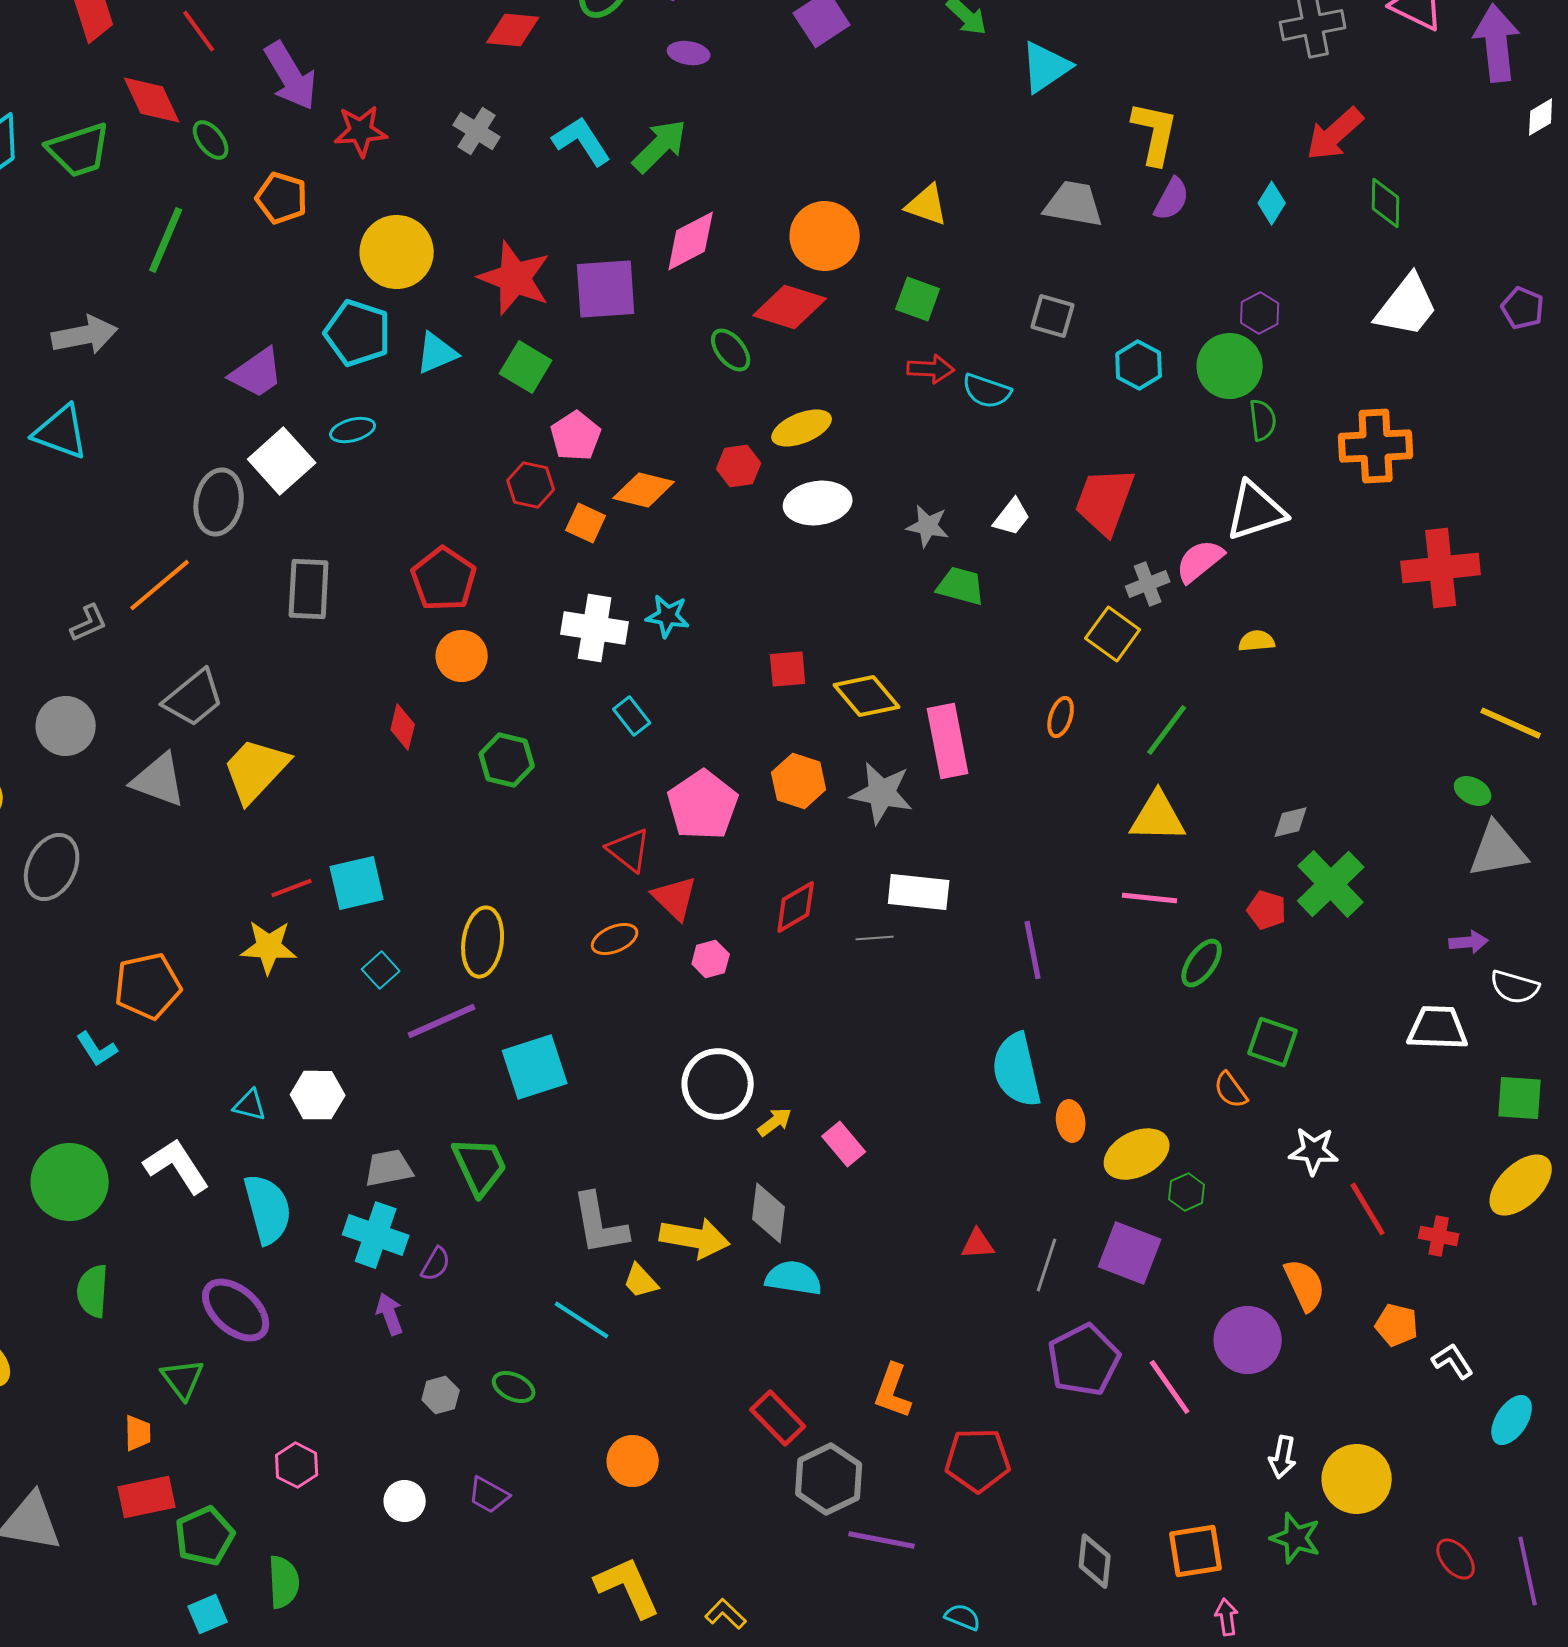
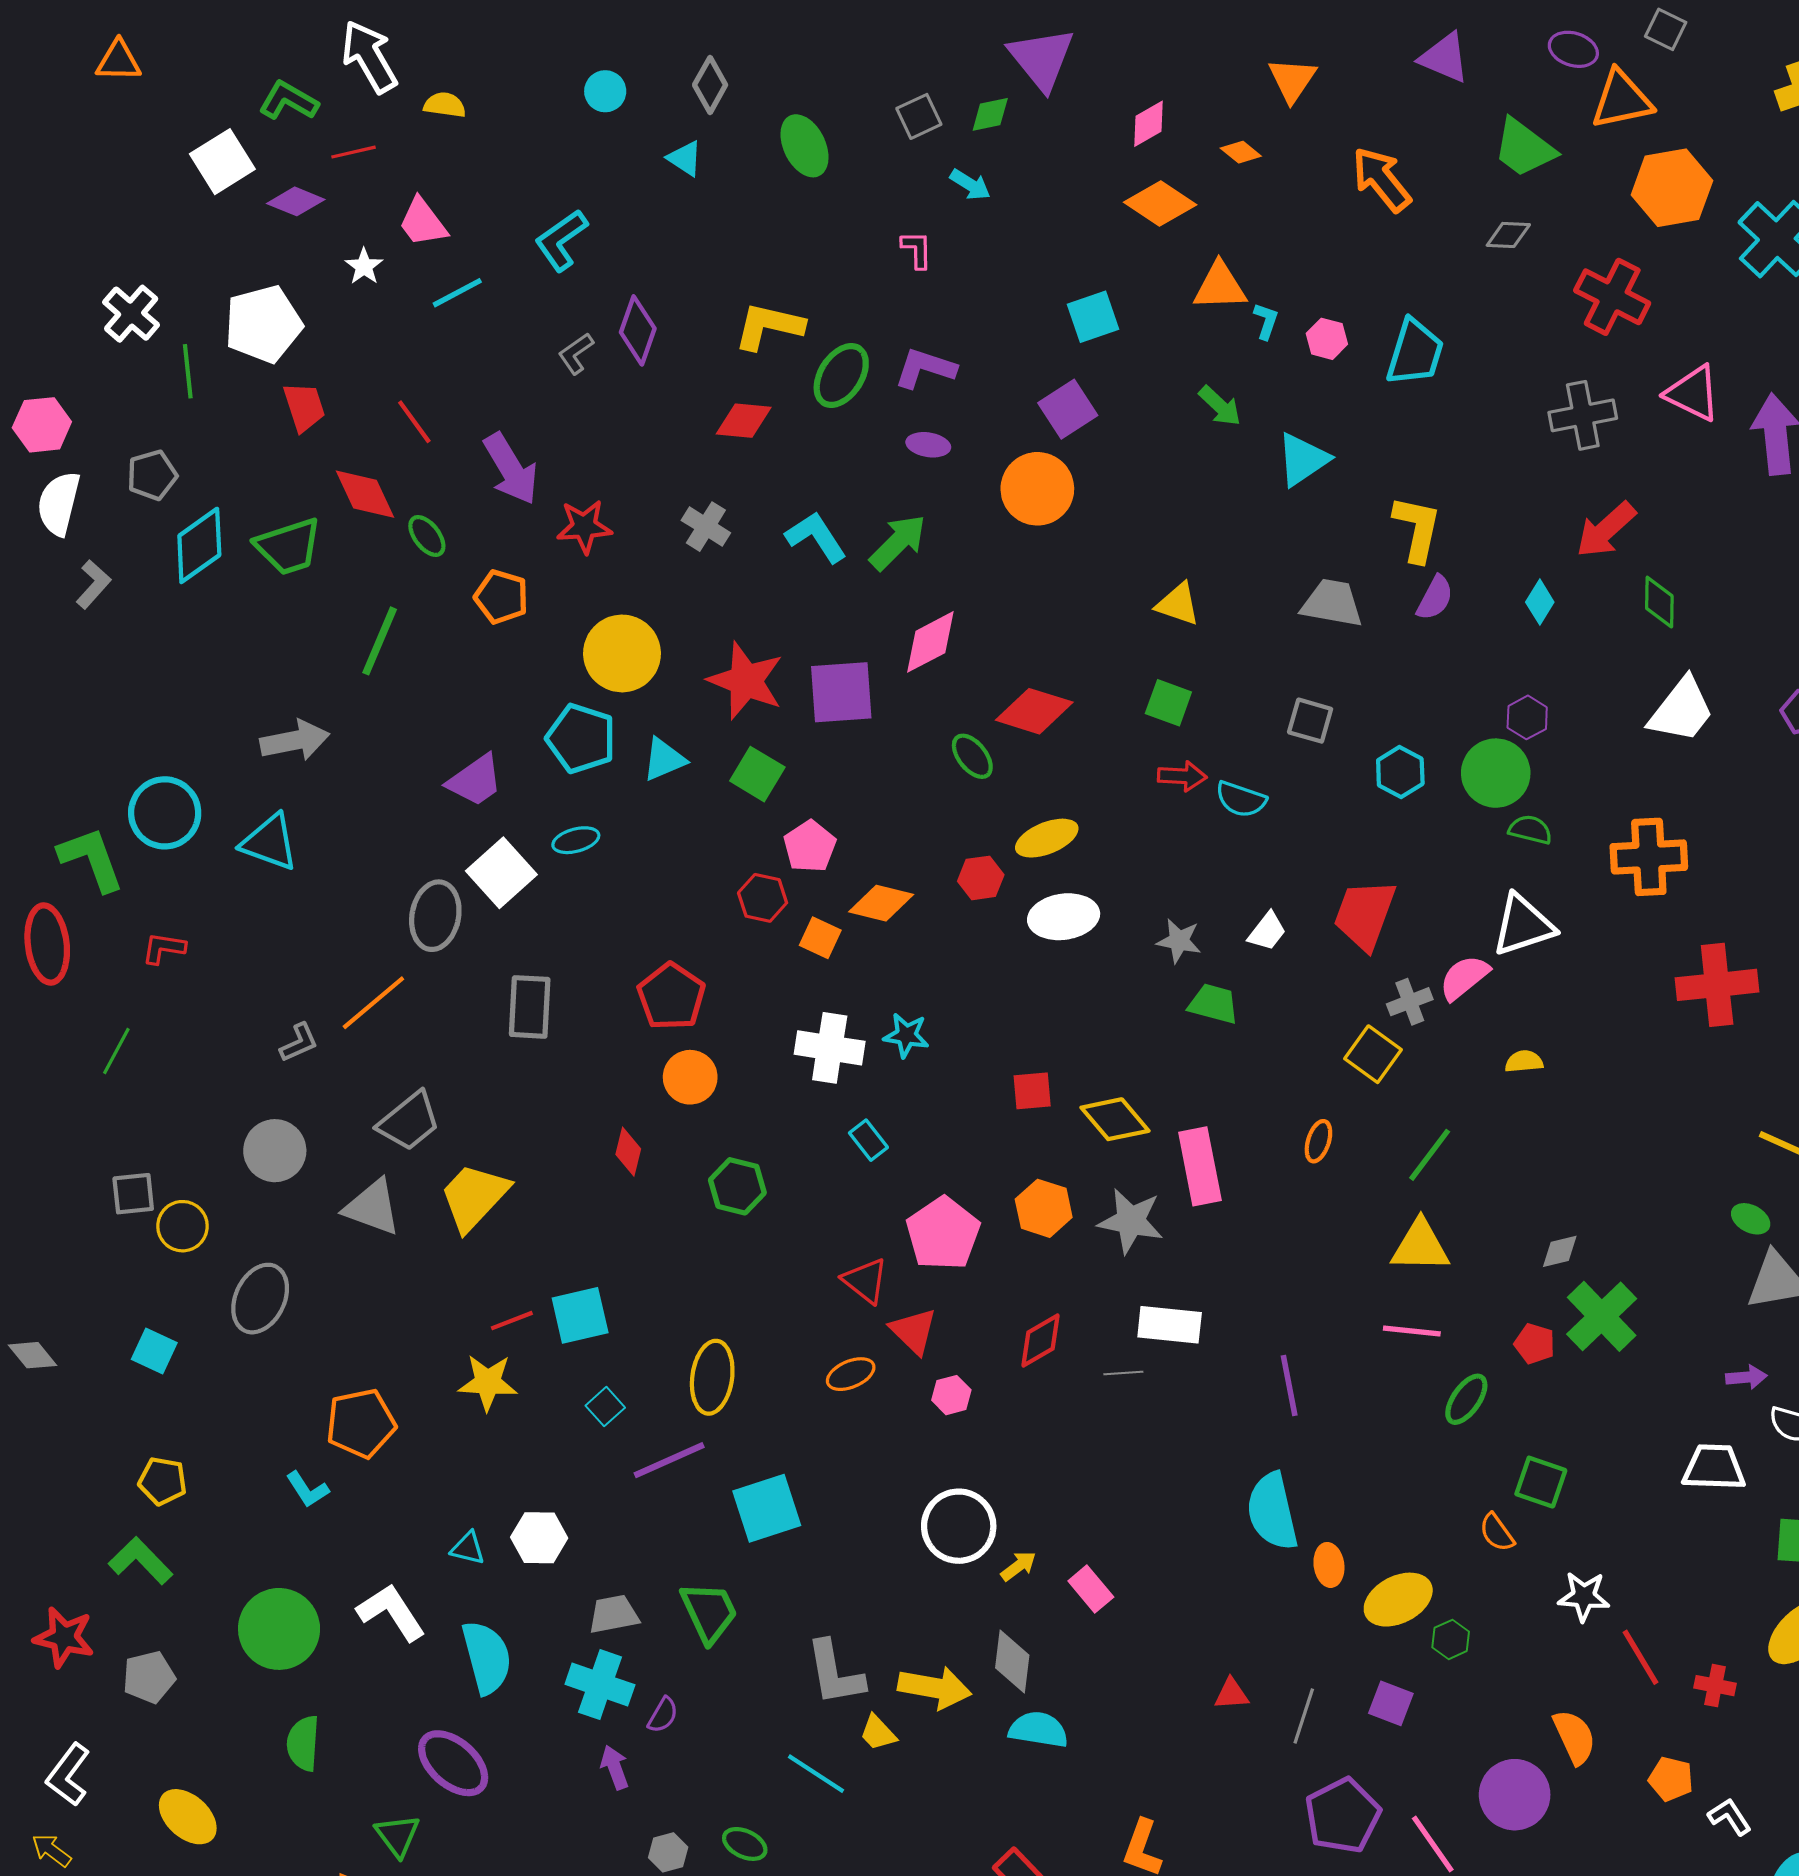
orange circle: (825, 236) -> (1037, 489), moved
green semicircle: (1263, 420) -> (1530, 830), turned -69
purple square: (1130, 1253) -> (1391, 1703), size x0.7

